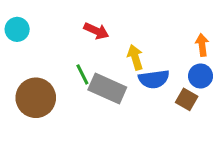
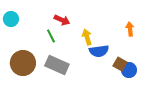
green line: (82, 74) -> (51, 36), moved
blue circle: (201, 76) -> (129, 70), moved
gray rectangle: (107, 88) -> (57, 65), moved

